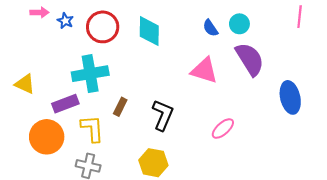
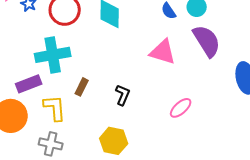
black L-shape: (163, 115) -> (123, 95), size x0.7

